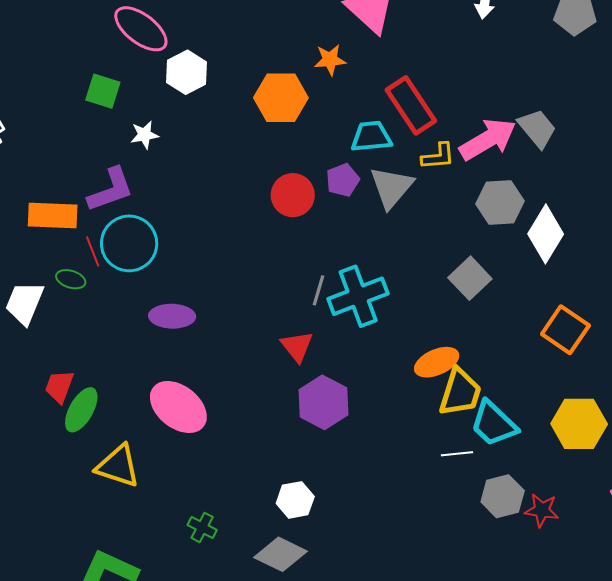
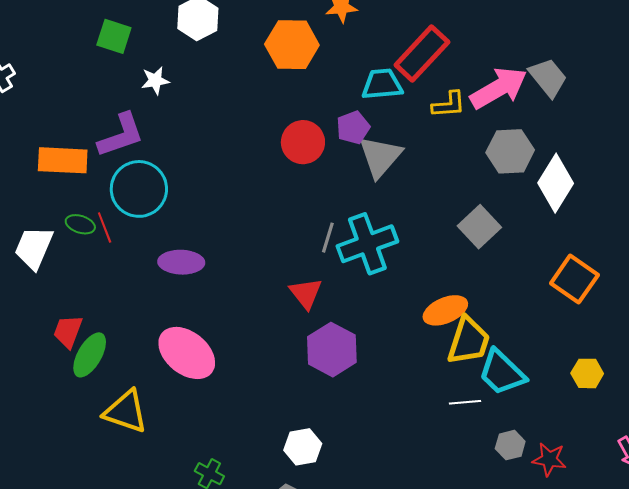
red rectangle: (411, 105) -> (422, 53), turned 76
gray triangle: (391, 187) -> (380, 157), moved
red line: (93, 251) -> (105, 228), moved
yellow hexagon: (579, 424) -> (587, 373), size x0.6
gray hexagon: (503, 496) -> (510, 445), size x0.7

